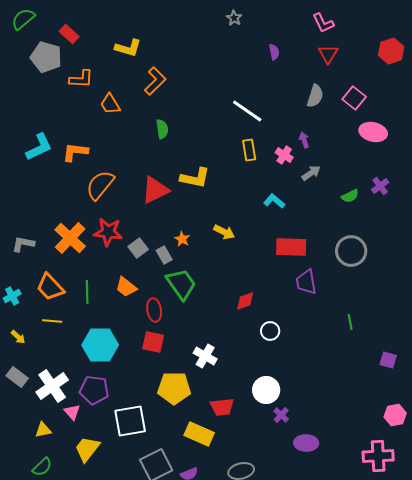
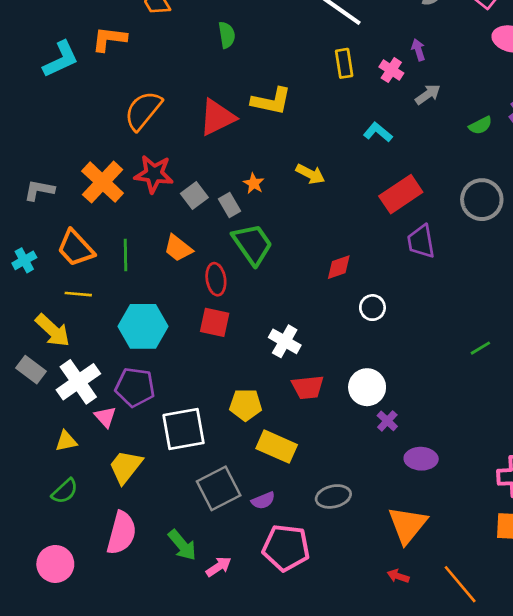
orange L-shape: (75, 152) -> (109, 39), moved
red rectangle: (291, 247) -> (401, 194), turned -36
green line: (350, 322) -> (480, 348), moved, turned 70
yellow arrow: (18, 337) -> (53, 330), moved, size x1.8
yellow pentagon: (174, 388) -> (246, 405), moved, size x0.7
red trapezoid: (222, 407) -> (308, 387), moved

